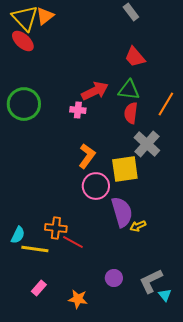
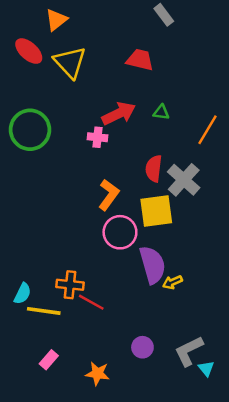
yellow triangle: (25, 18) -> (70, 62), moved
red trapezoid: (135, 57) -> (140, 60), moved, turned 145
green triangle: (129, 90) -> (161, 112), size x0.6
red semicircle: (131, 113) -> (154, 169), moved

